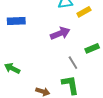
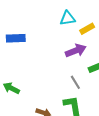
purple arrow: (60, 33) -> (76, 51), moved

